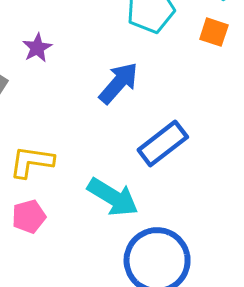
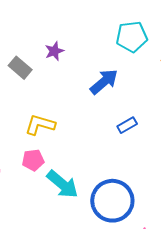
blue rectangle: (163, 143) -> (127, 125), size x0.6
cyan arrow: (113, 197) -> (62, 184), moved

